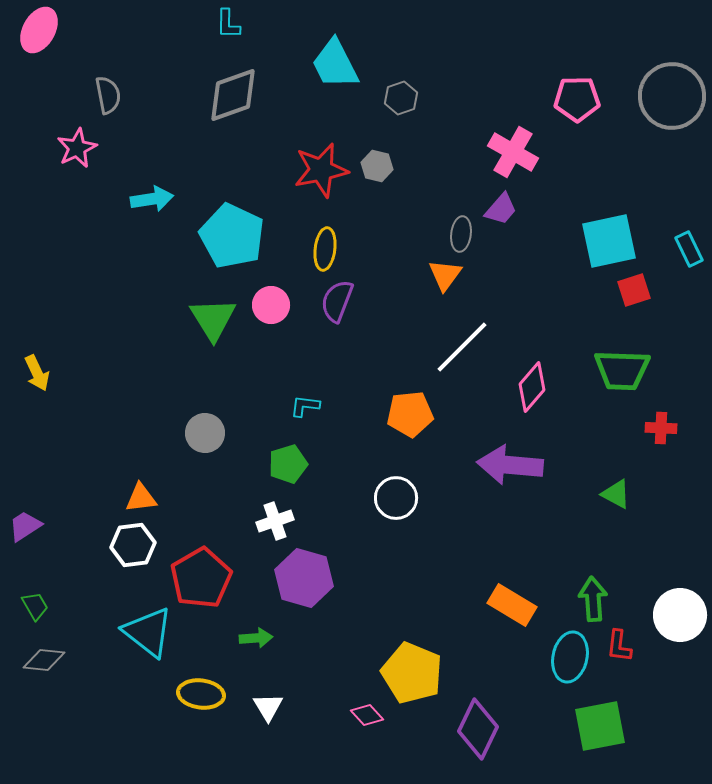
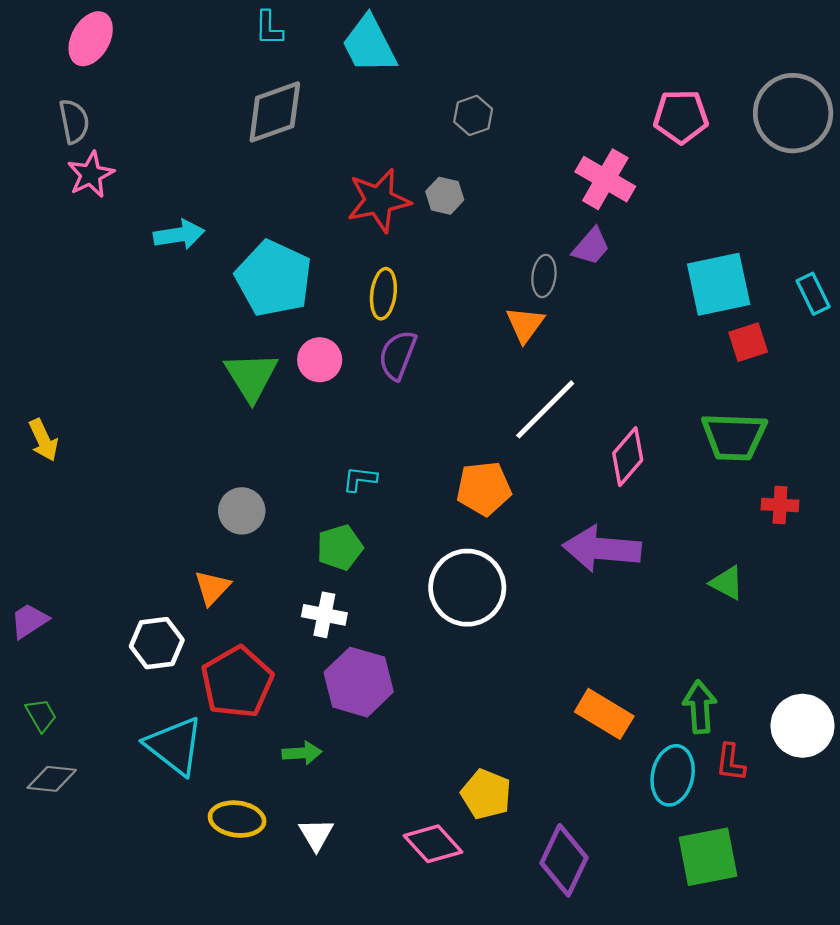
pink ellipse: (39, 30) -> (91, 39), moved
cyan trapezoid: (335, 64) -> (369, 45), moved
gray semicircle: (108, 95) -> (74, 121), moved
orange triangle: (141, 498) -> (212, 588), moved, turned -40
white circle: (396, 498) -> (467, 588), size x1.5
white cross: (275, 521) -> (324, 615), turned 30
yellow pentagon: (412, 673) -> (486, 794), size x0.7
pink diamond: (367, 715) -> (433, 844), size x1.5

